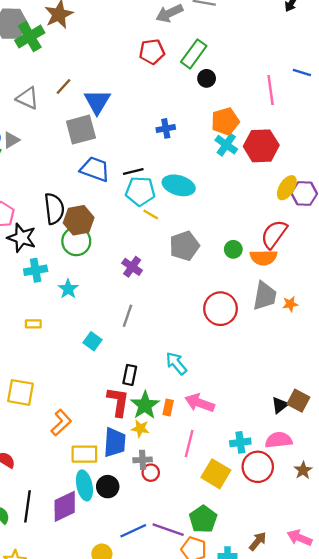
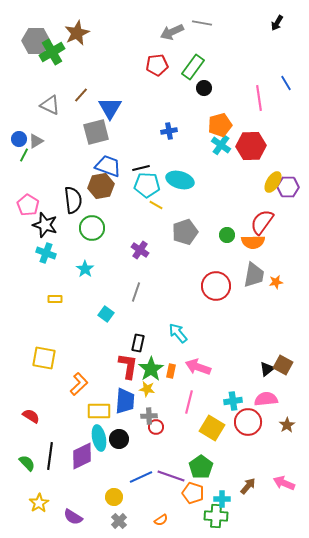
blue line: (302, 73) -> (286, 83), turned 42
brown hexagon: (79, 220) -> (101, 186), moved
cyan cross: (36, 270) -> (46, 253), moved, turned 30

